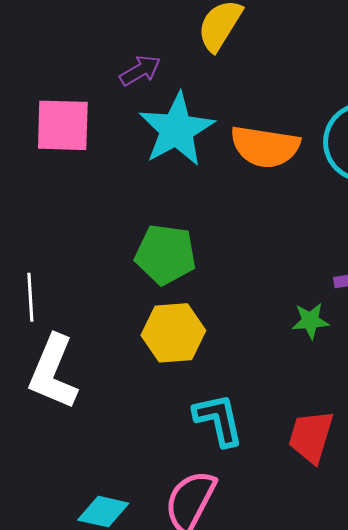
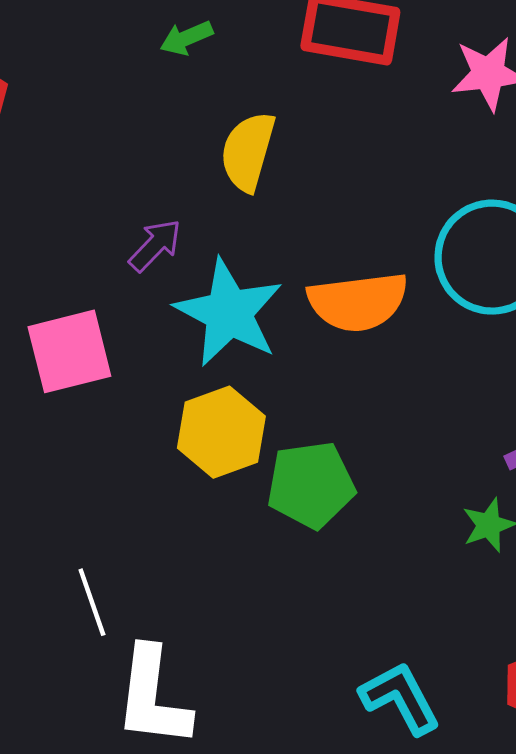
green pentagon: (166, 254) -> (311, 485), moved
yellow hexagon: (173, 333) -> (221, 432), moved

